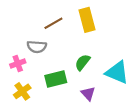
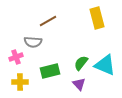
yellow rectangle: (87, 20) -> (97, 18), moved
green semicircle: (83, 62) -> (81, 63), moved
yellow cross: (22, 91) -> (20, 82), turned 35

